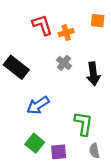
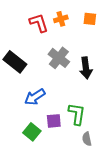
orange cross: (66, 33) -> (61, 19), moved
gray cross: (64, 63) -> (59, 58), size x1.5
purple square: (59, 152) -> (54, 121), moved

